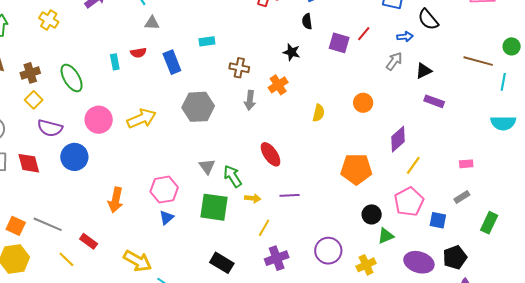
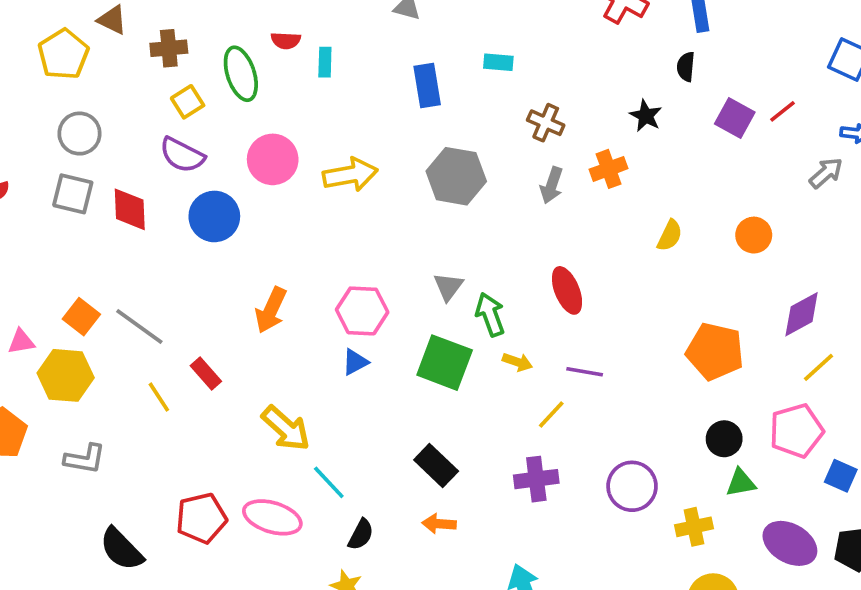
red semicircle: (138, 53) -> (286, 40), moved
yellow square: (34, 100) -> (188, 102), moved
yellow line: (264, 228) -> (551, 415), moved

